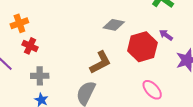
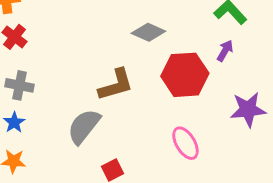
purple arrow: (166, 35) -> (225, 51), moved, turned 72

